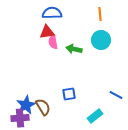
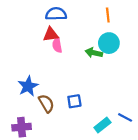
green arrow: (74, 49) -> (94, 53), moved
blue line: (116, 95) -> (125, 117), moved
blue star: (26, 105) -> (28, 86), moved
brown semicircle: (43, 107) -> (46, 103), moved

